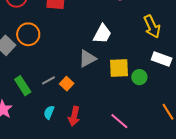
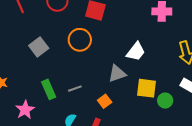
orange circle: (28, 34) -> (80, 40), moved
orange square: (67, 84) -> (105, 101), moved

